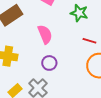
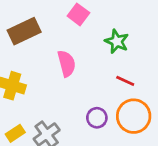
purple circle: (49, 63) -> (97, 118), moved

